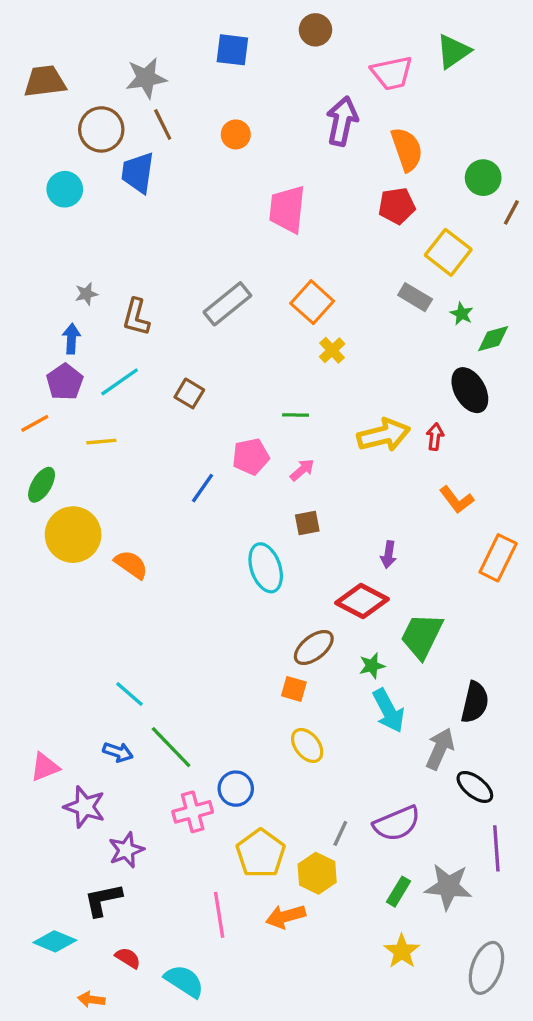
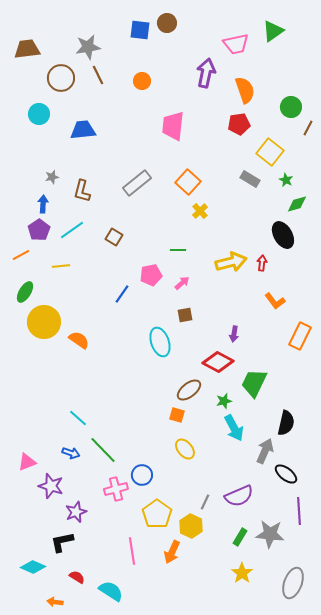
brown circle: (315, 30) -> (167, 23), moved
blue trapezoid: (138, 173) -> (83, 130), moved, turned 76
green star: (462, 314) -> (286, 180), moved
orange arrow: (286, 916) -> (172, 552), turned -50

